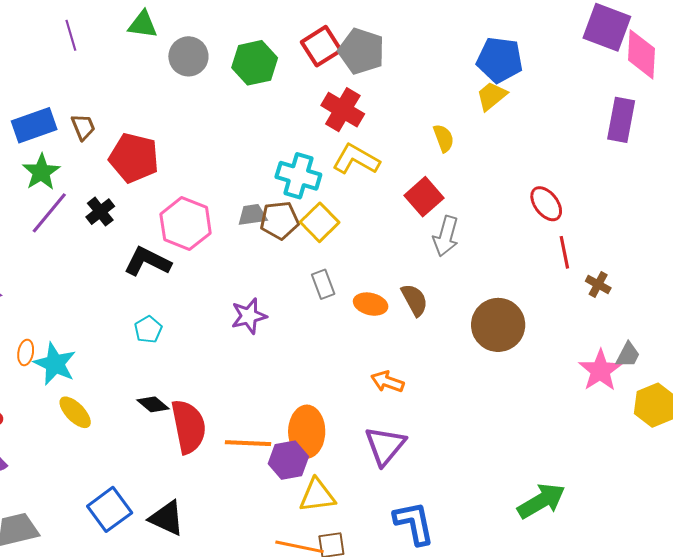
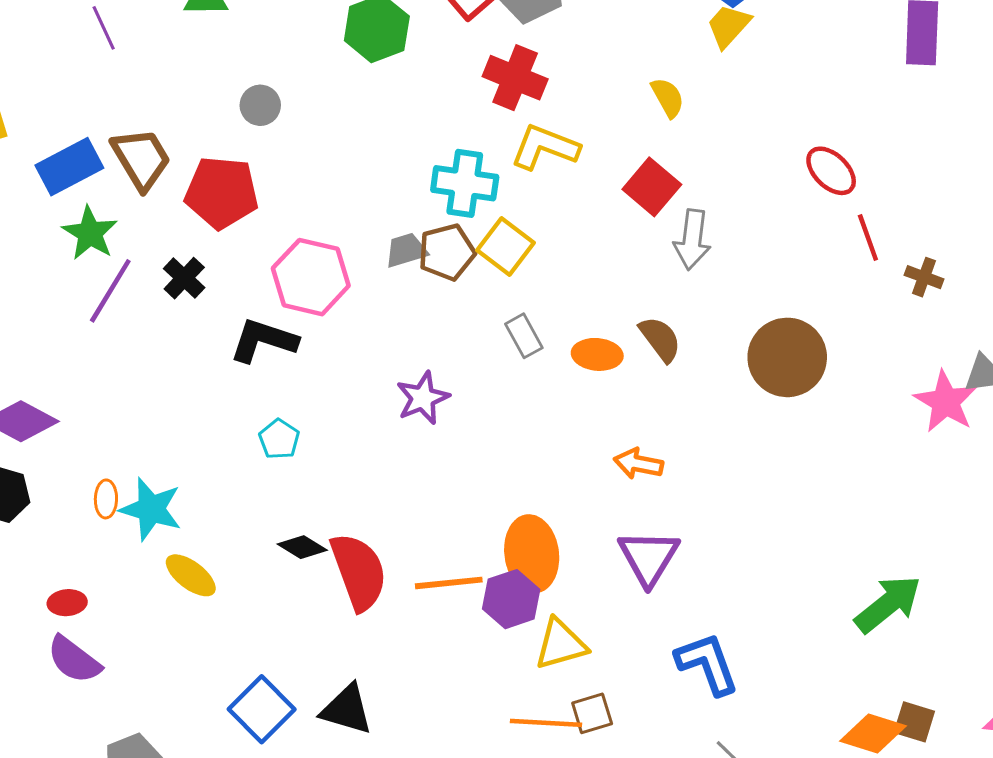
gray circle: (188, 56) -> (260, 105), moved, size x0.7
brown trapezoid: (83, 127) -> (141, 159), size x1.6

